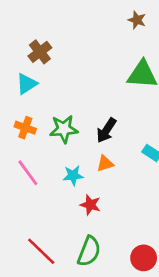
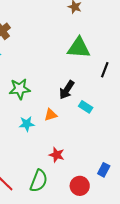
black arrow: (106, 130) -> (67, 90), moved
red star: (90, 205) -> (57, 155), moved

